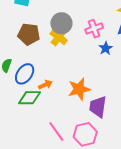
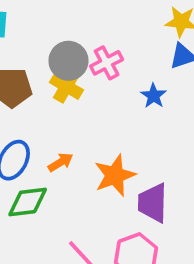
pink cross: (94, 29) -> (107, 63), moved
orange arrow: (45, 85) -> (61, 162), moved

